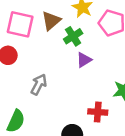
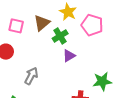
pink square: (20, 24) -> (16, 26), size x0.7

